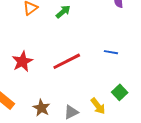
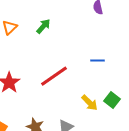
yellow arrow: (98, 106) -> (90, 103), moved

